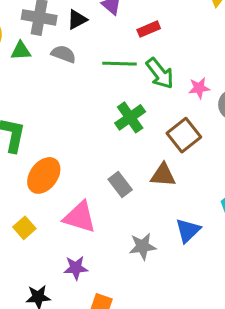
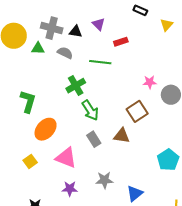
black triangle: (77, 20) -> (76, 32), turned 32
green arrow: (160, 73) -> (90, 110), moved
green cross: (130, 117) -> (76, 86), moved
blue triangle: (188, 230) -> (135, 193), moved
purple star: (76, 268) -> (70, 189), moved

